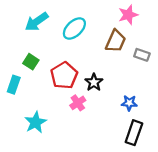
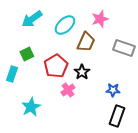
pink star: (128, 15) -> (100, 19), moved
brown trapezoid: (116, 41) -> (86, 42), moved
gray rectangle: (142, 55) -> (124, 48), size x1.5
green square: (31, 62) -> (27, 54), turned 32

